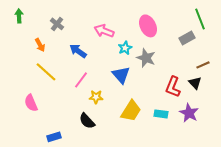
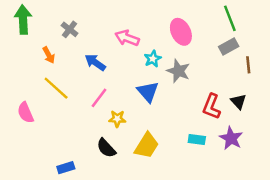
green arrow: (19, 16) -> (23, 20), size x1.6
green line: (200, 19) -> (230, 18), moved
brown line: (203, 65) -> (248, 65), moved, turned -72
pink semicircle: (31, 103) -> (25, 113), moved
yellow trapezoid: (131, 111) -> (147, 146), moved

